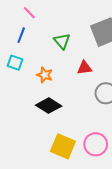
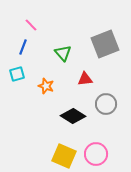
cyan square: (15, 63) -> (17, 74), turned -35
black diamond: (49, 106) -> (73, 116), moved

